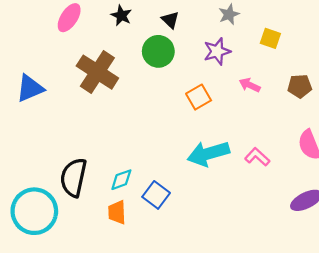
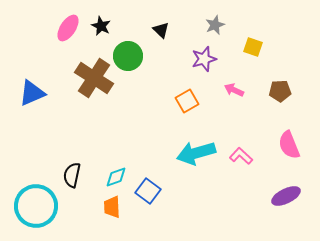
black star: (121, 15) -> (101, 26), moved
green circle: (158, 51) -> (128, 56), moved
black semicircle: (73, 177) -> (72, 175), size x0.7

